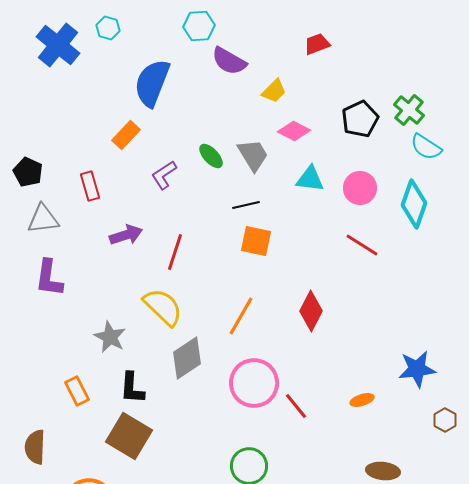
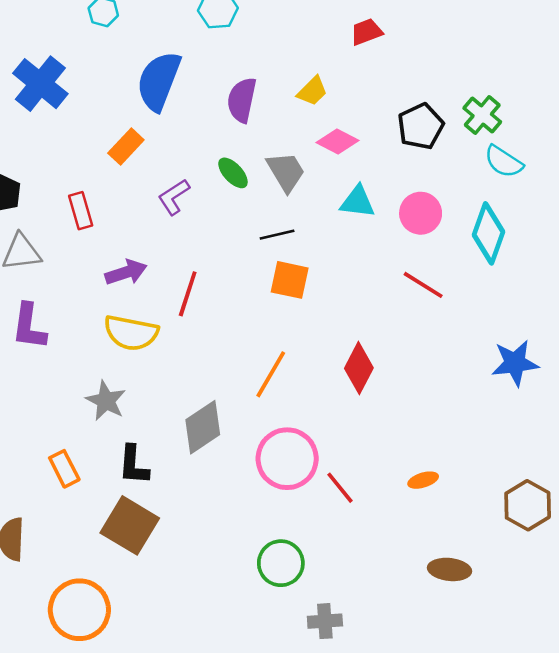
blue cross: (58, 45) -> (40, 84), moved
purple semicircle: (229, 61) -> (242, 100), moved, turned 72
yellow semicircle: (163, 307) -> (131, 333), moved, turned 147
blue star: (417, 369) -> (515, 363), moved
brown hexagon: (445, 420) -> (528, 505), size x1.6

